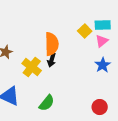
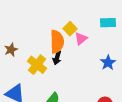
yellow square: (85, 31) -> (70, 29), moved
pink triangle: (102, 41) -> (81, 39), moved

